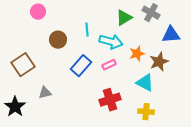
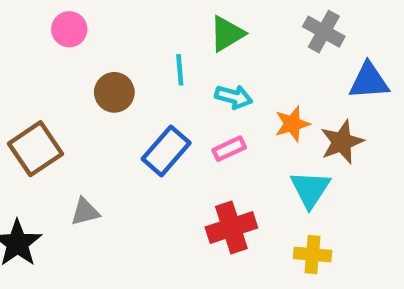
green triangle: (124, 18) -> (227, 34), moved
cyan arrow: (111, 42) -> (234, 97), size x0.7
cyan triangle: (145, 83) -> (310, 189), turned 36

